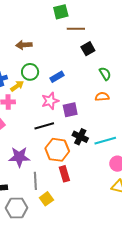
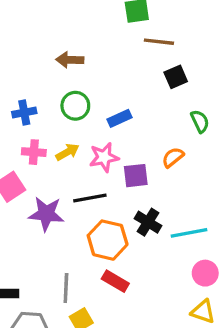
yellow arrow: (17, 86) -> (67, 152), moved
orange semicircle: (102, 97) -> (173, 157), moved, turned -40
purple star: (19, 157) -> (46, 214), moved
red rectangle: (64, 174) -> (115, 281), turned -49

